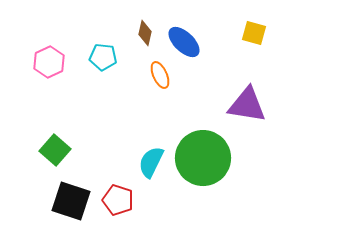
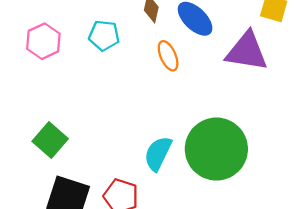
purple triangle: (247, 105) -> (247, 51), moved

